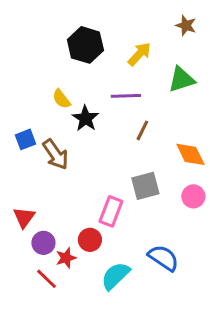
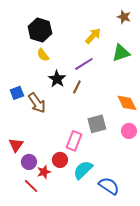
black hexagon: (85, 45) -> (40, 30), moved
purple line: (126, 96) -> (84, 64), turned -30
yellow semicircle: (61, 99) -> (43, 55), moved
brown line: (142, 130) -> (77, 87), moved
blue semicircle: (163, 258) -> (109, 186), moved
cyan semicircle: (115, 276) -> (83, 170), moved

